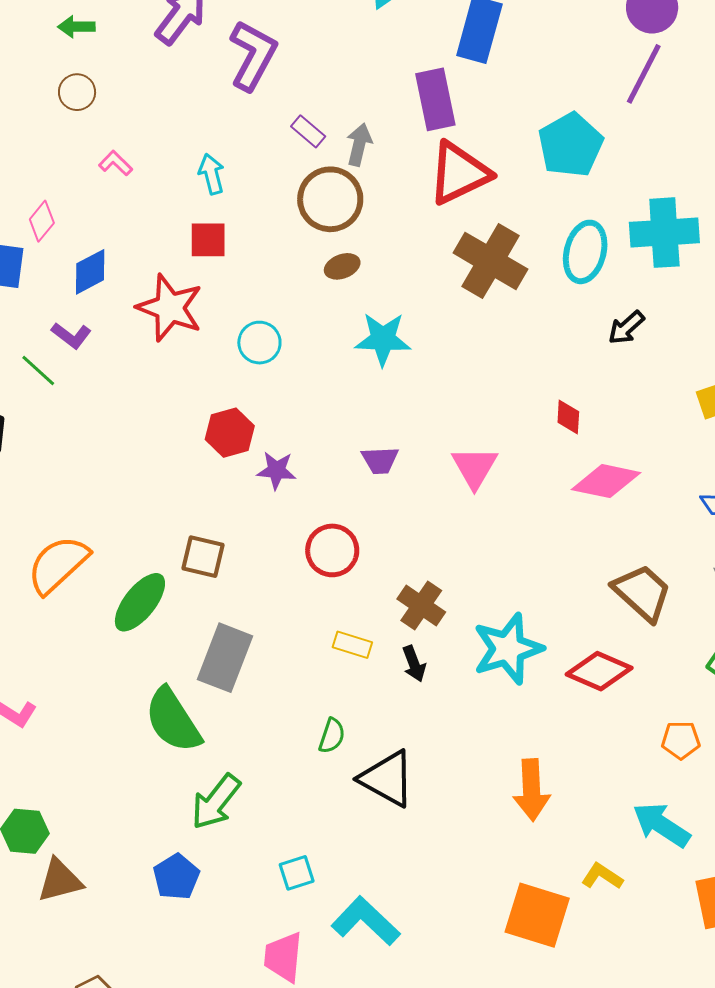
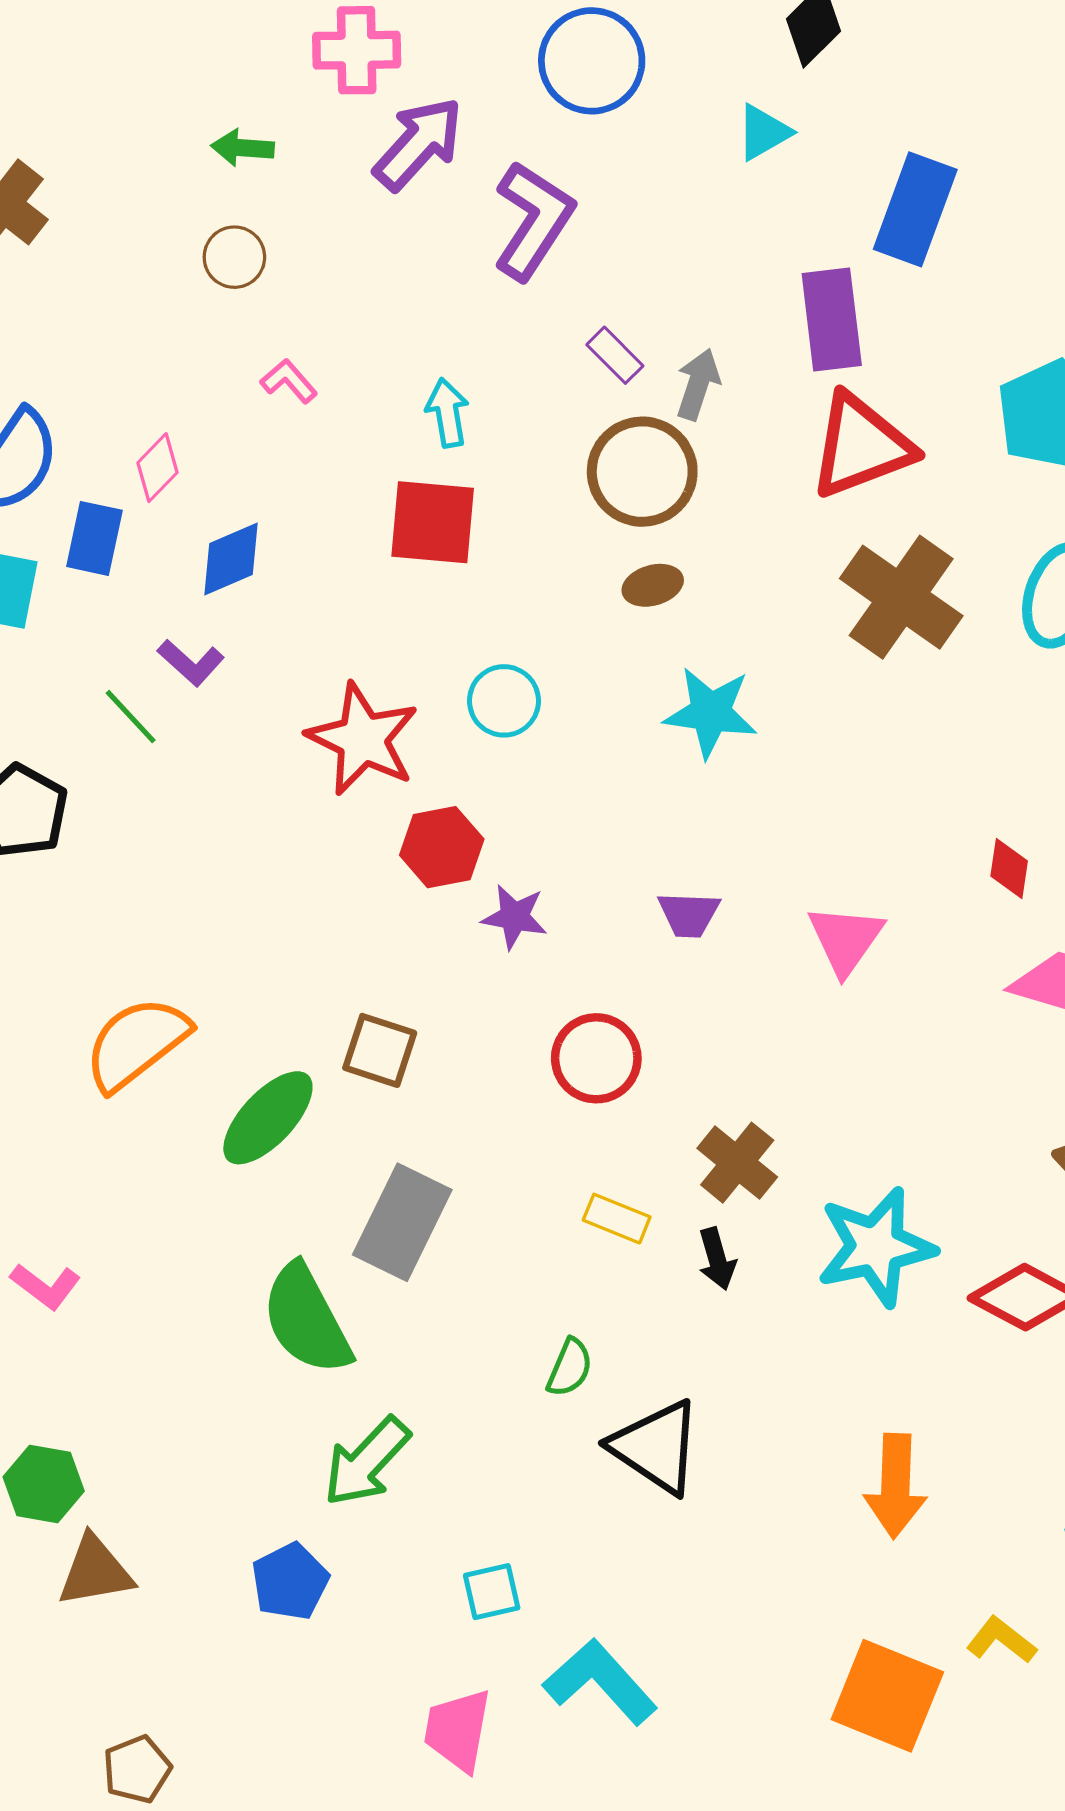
red square: (208, 240) -> (433, 522), size x1.4
red star: (170, 308) -> (363, 739), moved

